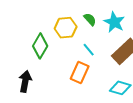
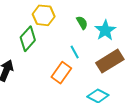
yellow hexagon: (66, 28) -> (44, 15), moved

